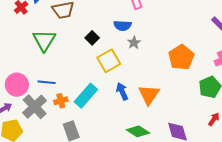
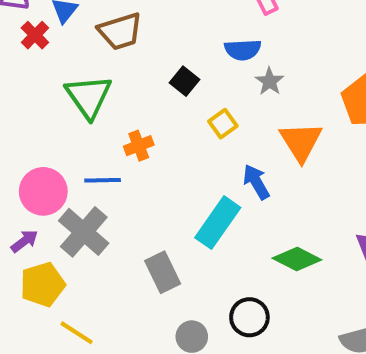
yellow square: (109, 61) -> (223, 124), size x0.6
orange triangle: (149, 95) -> (301, 142), moved
cyan rectangle: (86, 96) -> (218, 223), moved
orange cross: (61, 101) -> (139, 146), moved

